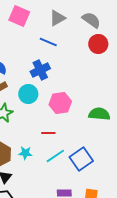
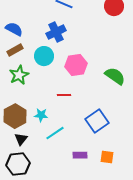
green semicircle: (99, 114) -> (115, 76), turned 30
cyan line: (55, 156) -> (55, 133), moved

